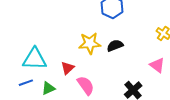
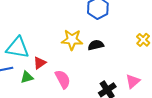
pink triangle: (157, 65) -> (133, 81), moved, turned 35
red triangle: (68, 68) -> (40, 63), moved

